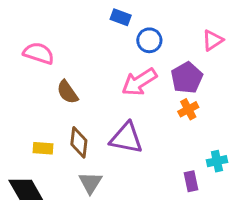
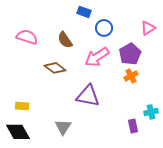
brown semicircle: (67, 92) -> (65, 40), moved
brown diamond: (79, 142) -> (55, 68), moved, turned -60
yellow rectangle: (43, 148) -> (22, 106), moved

